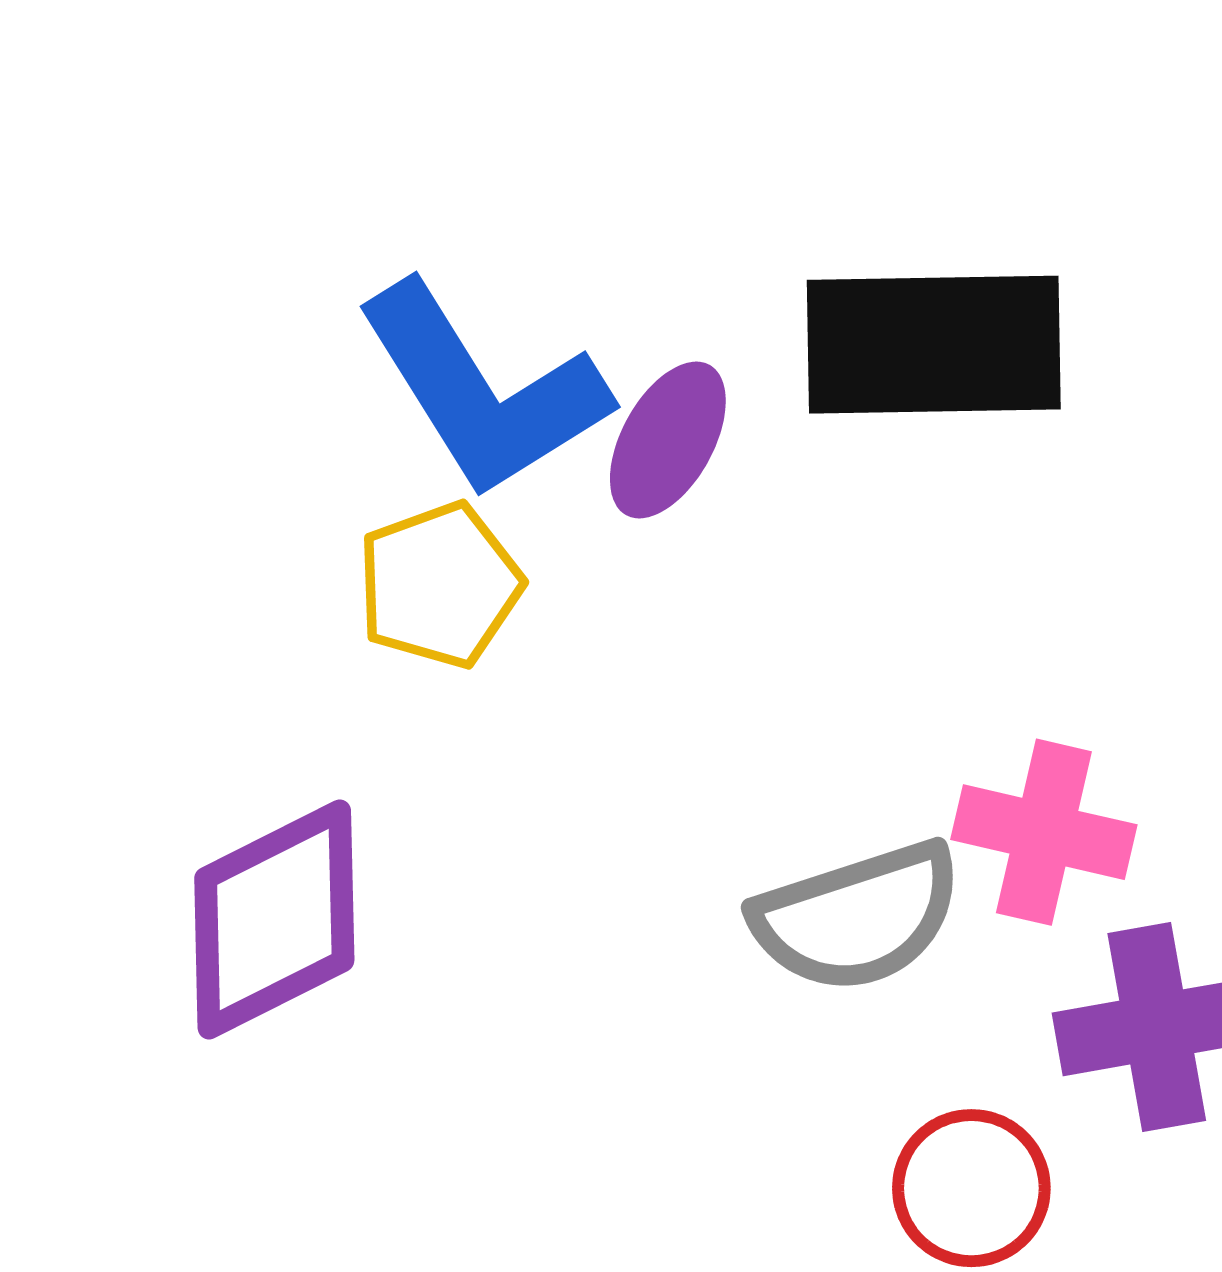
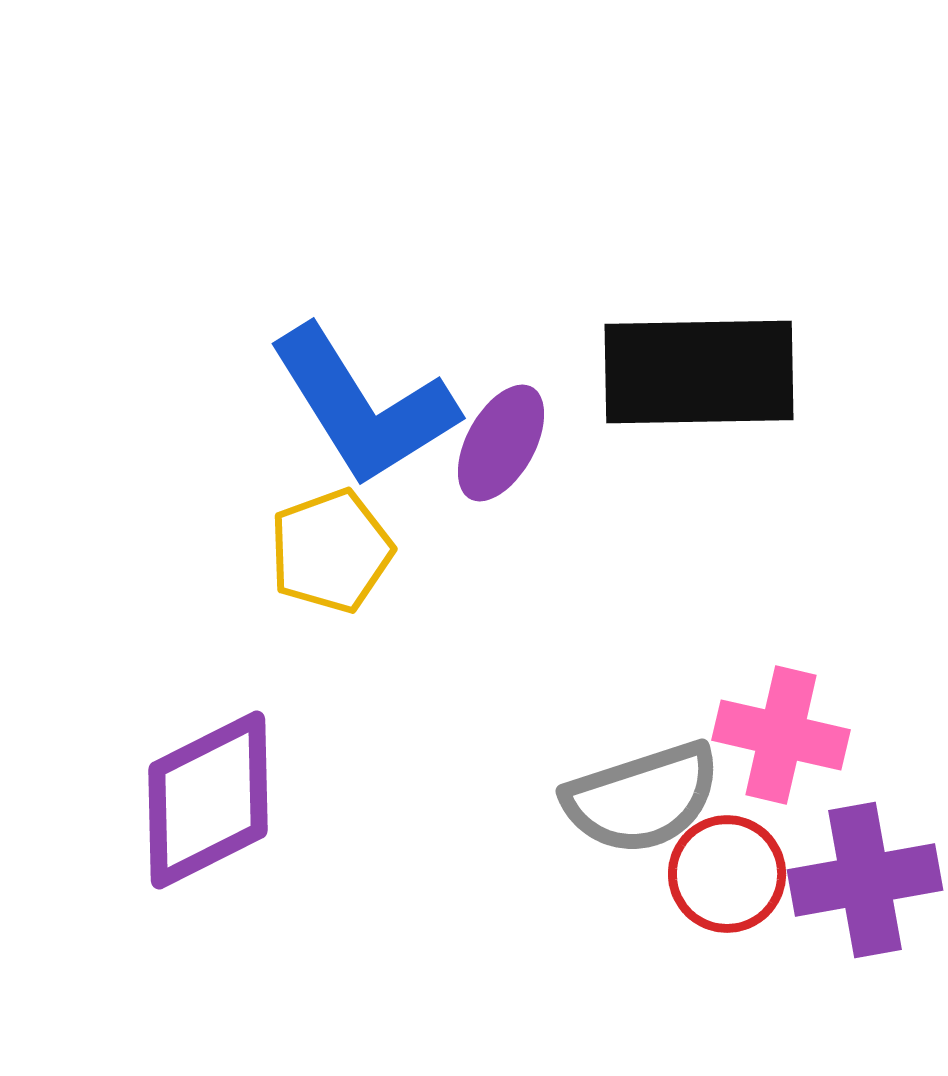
red circle: (971, 1188) -> (727, 874), moved

